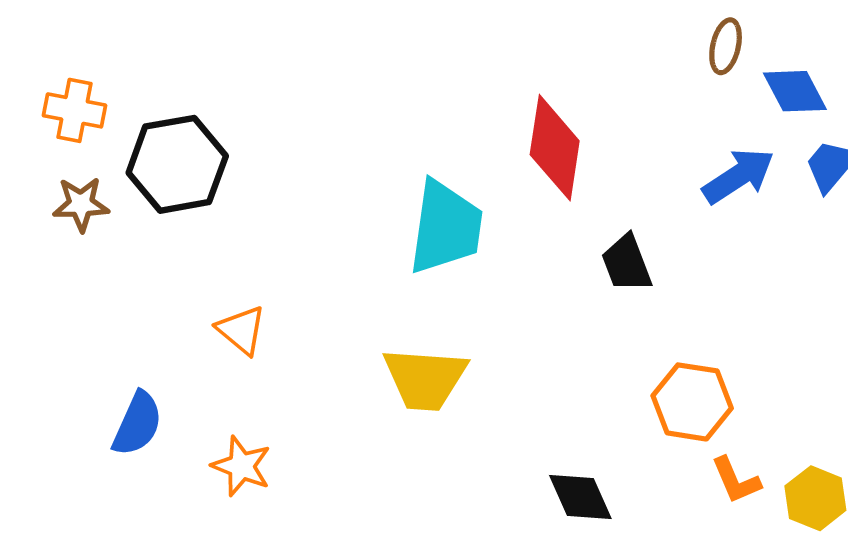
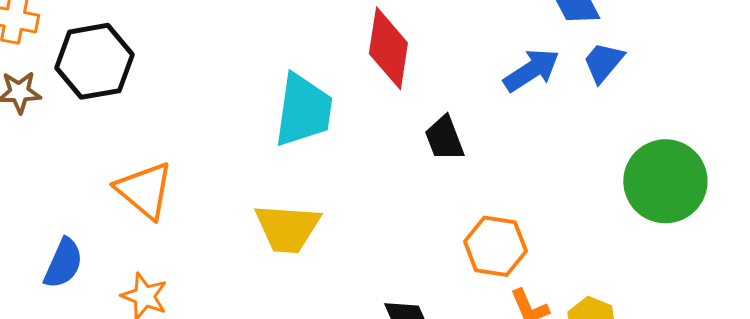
orange triangle: (241, 330) -> (144, 190), size x1.5

